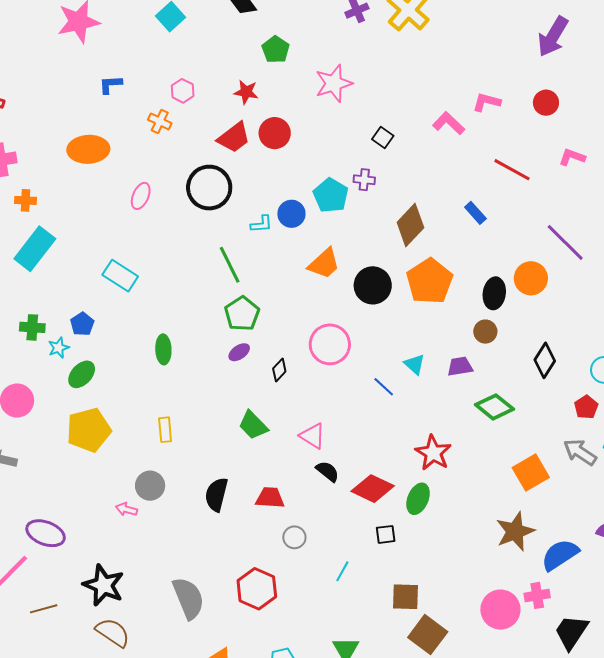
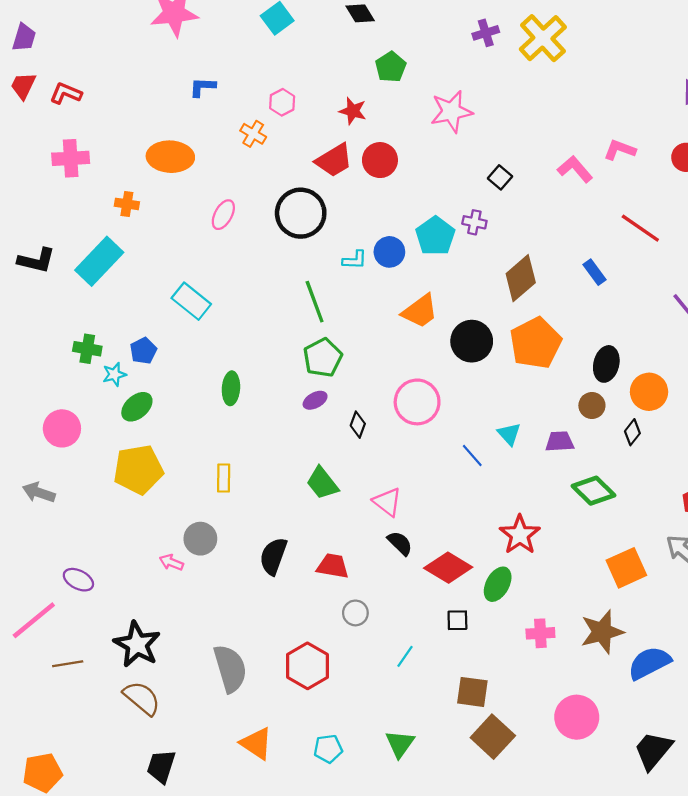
orange cross: (25, 200) -> (127, 204), moved
orange circle: (531, 278) -> (649, 392), moved
black diamond: (545, 360) -> (632, 432), moved, size x0.7
black diamond: (279, 370) -> (358, 425), turned -30
purple ellipse: (46, 533) -> (78, 580), size x0.7
pink cross: (537, 595) -> (540, 633), moved

